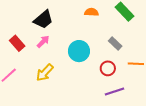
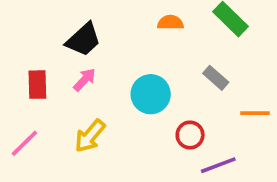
red rectangle: (17, 43) -> (37, 85), turned 42
red circle: (108, 68) -> (190, 135), moved

